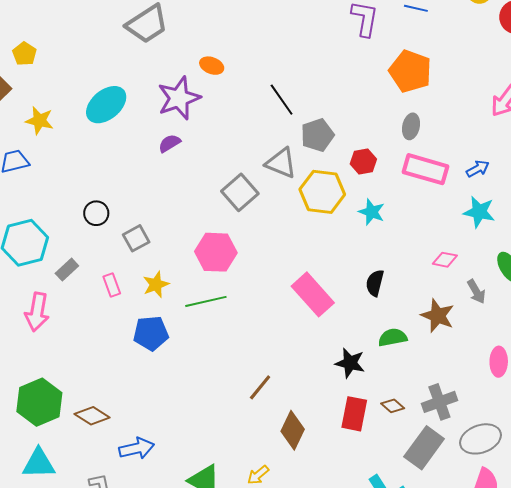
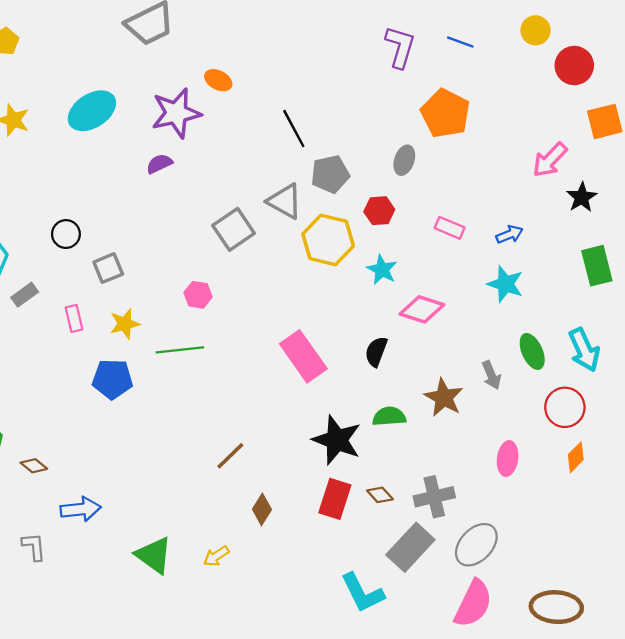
gray ellipse: (411, 126) -> (404, 160), moved
pink rectangle: (425, 169) -> (450, 228), size x0.6
pink hexagon: (216, 252) -> (198, 295), size x0.6
pink diamond: (445, 260) -> (422, 309), moved, size x1.5
black star: (350, 363) -> (337, 440), size x1.4
brown diamond: (92, 416) -> (34, 466), size x0.7
brown diamond: (293, 430) -> (262, 509), size x0.7
gray ellipse: (480, 439) -> (476, 545), turned -33

